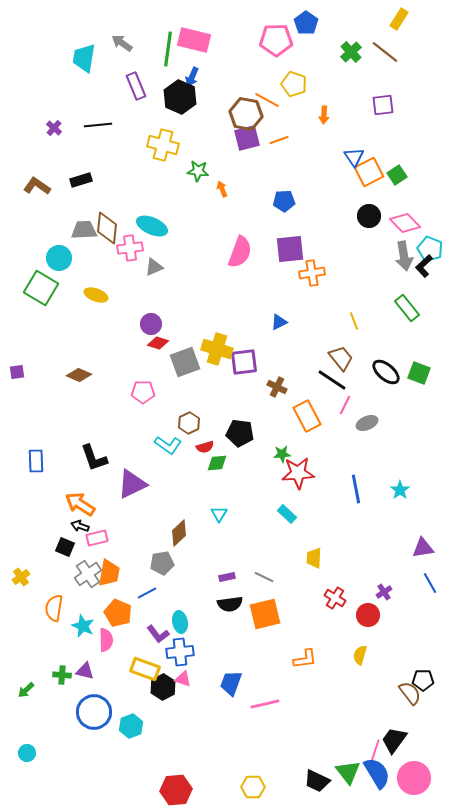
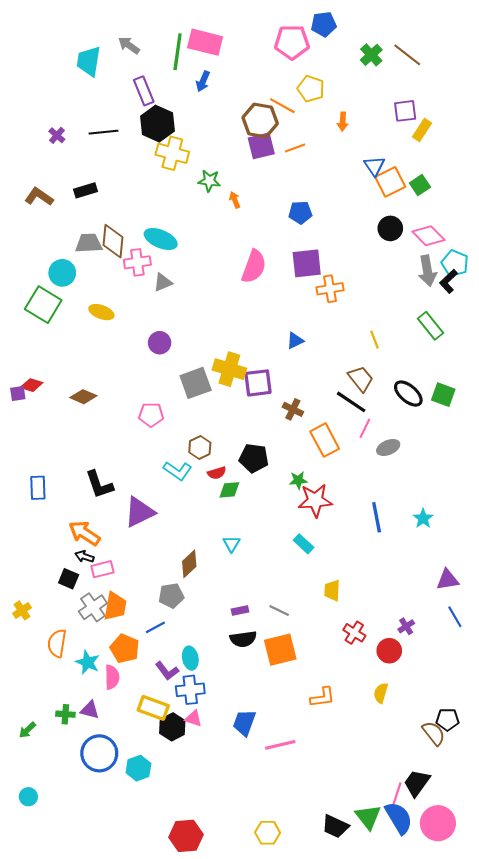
yellow rectangle: (399, 19) -> (422, 130), moved
blue pentagon: (306, 23) -> (324, 24), turned 30
black hexagon: (180, 97) -> (157, 124), moved
red diamond: (158, 343) -> (32, 385), moved

